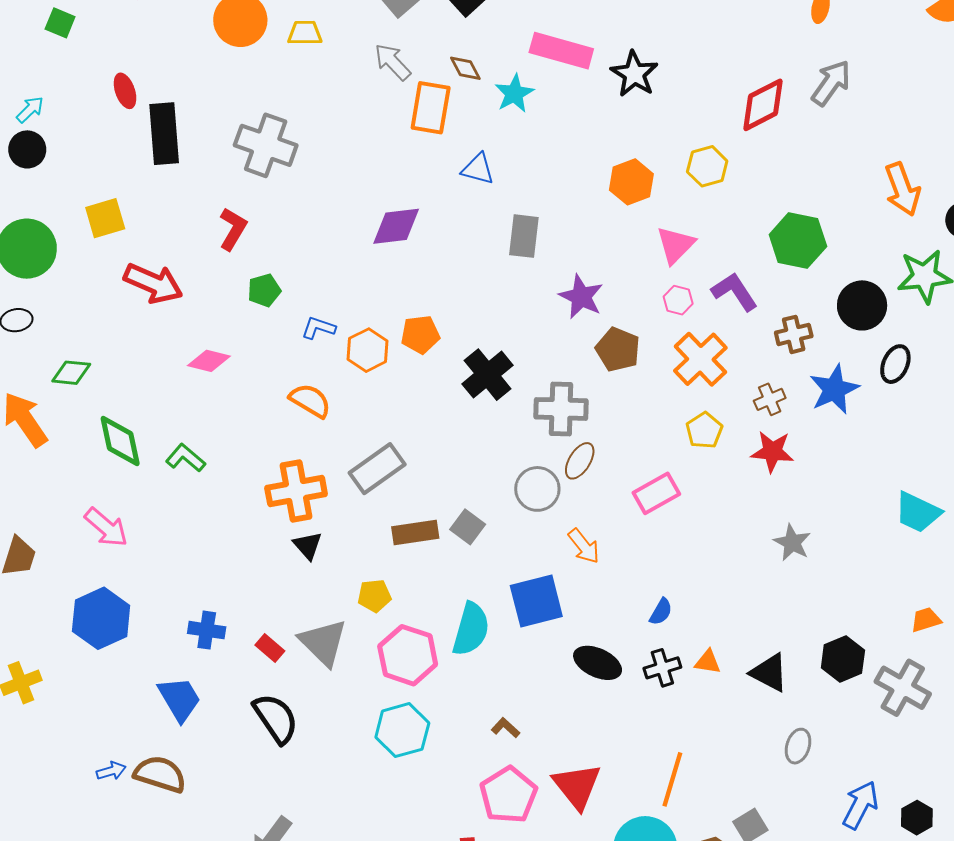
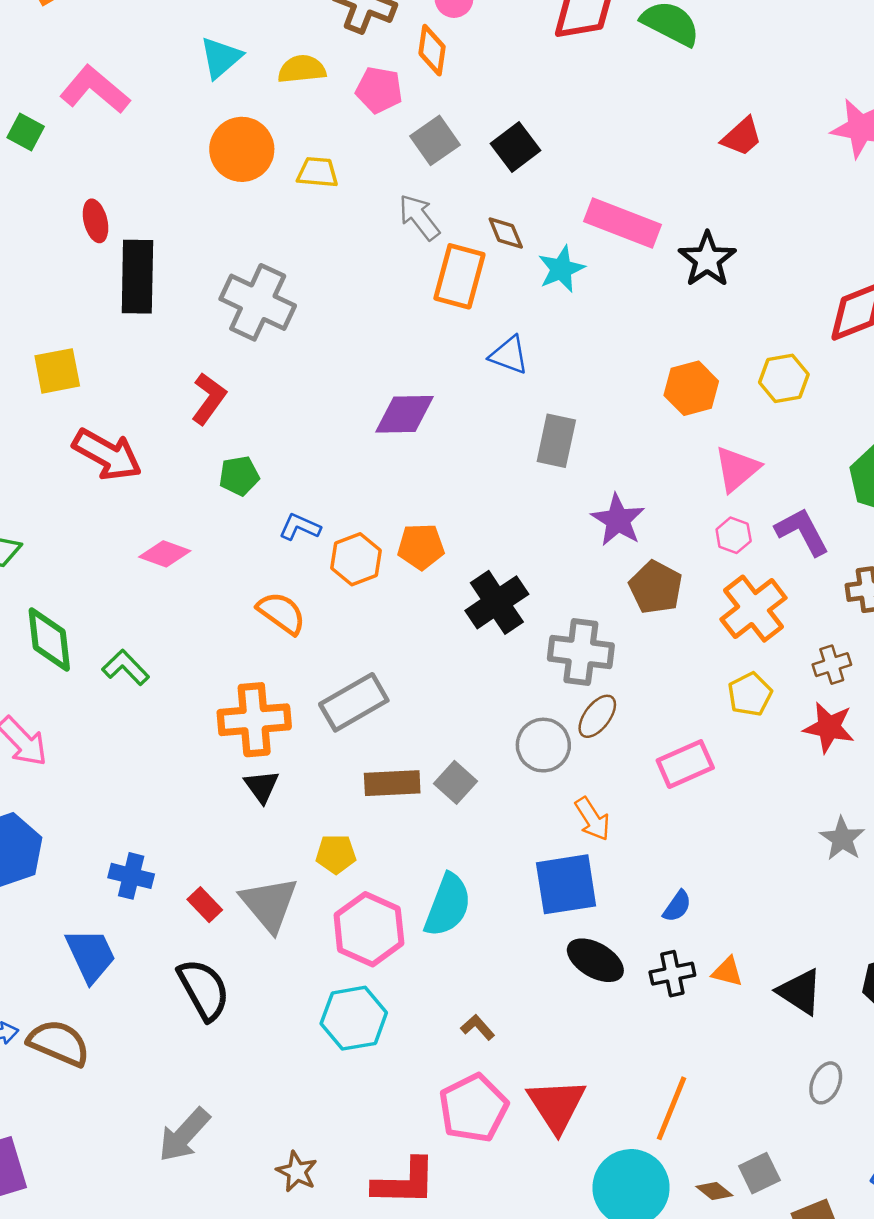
blue square: (536, 601) -> (566, 884), moved

